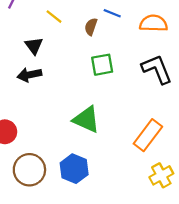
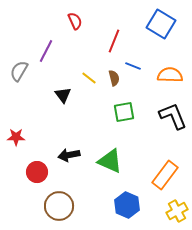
yellow line: (54, 17) -> (89, 78), moved
brown semicircle: (91, 27) -> (114, 78), turned 147
black arrow: (29, 75) -> (69, 155), moved
blue hexagon: (74, 169) -> (127, 205), moved

